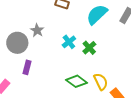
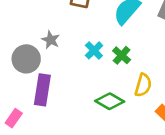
purple rectangle: (27, 67) -> (42, 90), size x1.6
yellow semicircle: (101, 82) -> (143, 85), moved, turned 48

